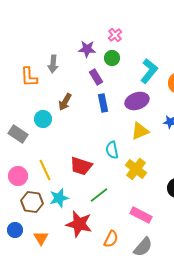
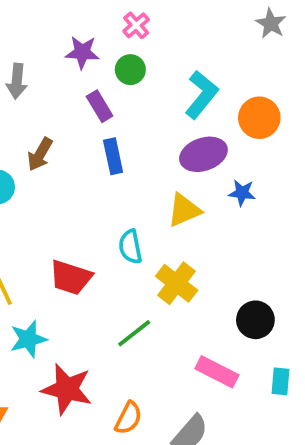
purple ellipse: (137, 101) -> (203, 154), moved
green line: (99, 195) -> (134, 333), moved
pink rectangle: (141, 215) -> (217, 372), moved

